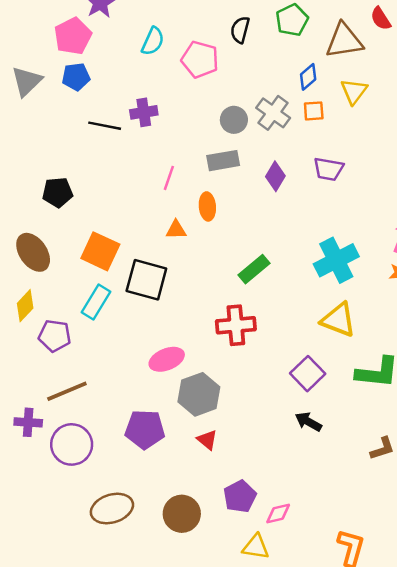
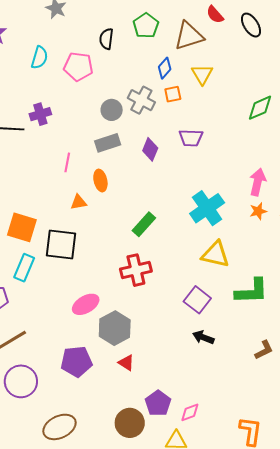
brown circle: (182, 514) -> (130, 423), moved

